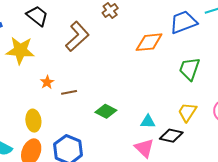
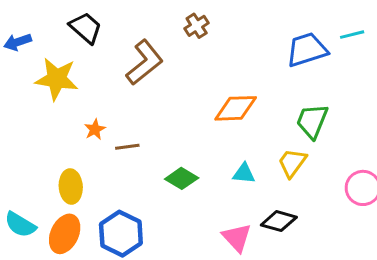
orange diamond: (149, 42) -> (236, 108), moved
yellow trapezoid: (187, 112) -> (292, 163), moved
cyan triangle: (148, 122) -> (244, 173), moved

